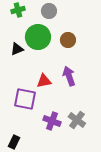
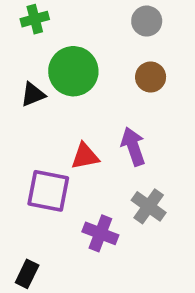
gray circle: (49, 11) -> (147, 21), moved
brown circle: (68, 40) -> (151, 77), moved
gray cross: (77, 120) -> (149, 206), moved

